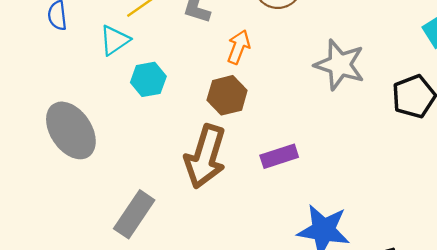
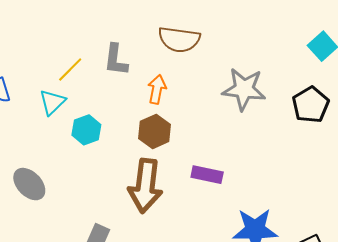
gray ellipse: (71, 130) -> (29, 184), size x0.7
purple rectangle: (279, 156) -> (207, 175), turned 40

